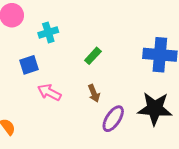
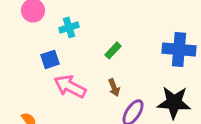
pink arrow: (49, 92) -> (70, 86), size x1.4

